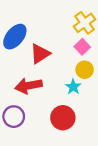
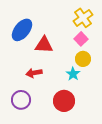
red triangle: (40, 54) -> (44, 45), turned 36
red arrow: (29, 86) -> (34, 73), size x0.7

